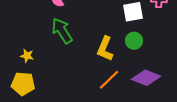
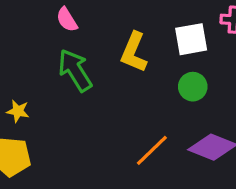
yellow L-shape: (105, 49) -> (134, 52), moved

